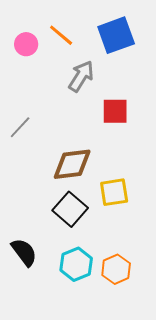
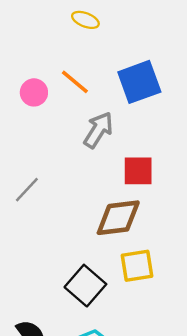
brown diamond: (72, 164) -> (118, 218), moved

